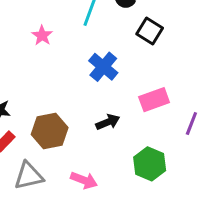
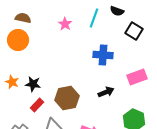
pink star: (42, 35) -> (65, 24), moved
blue cross: (103, 67) -> (103, 55), turned -36

